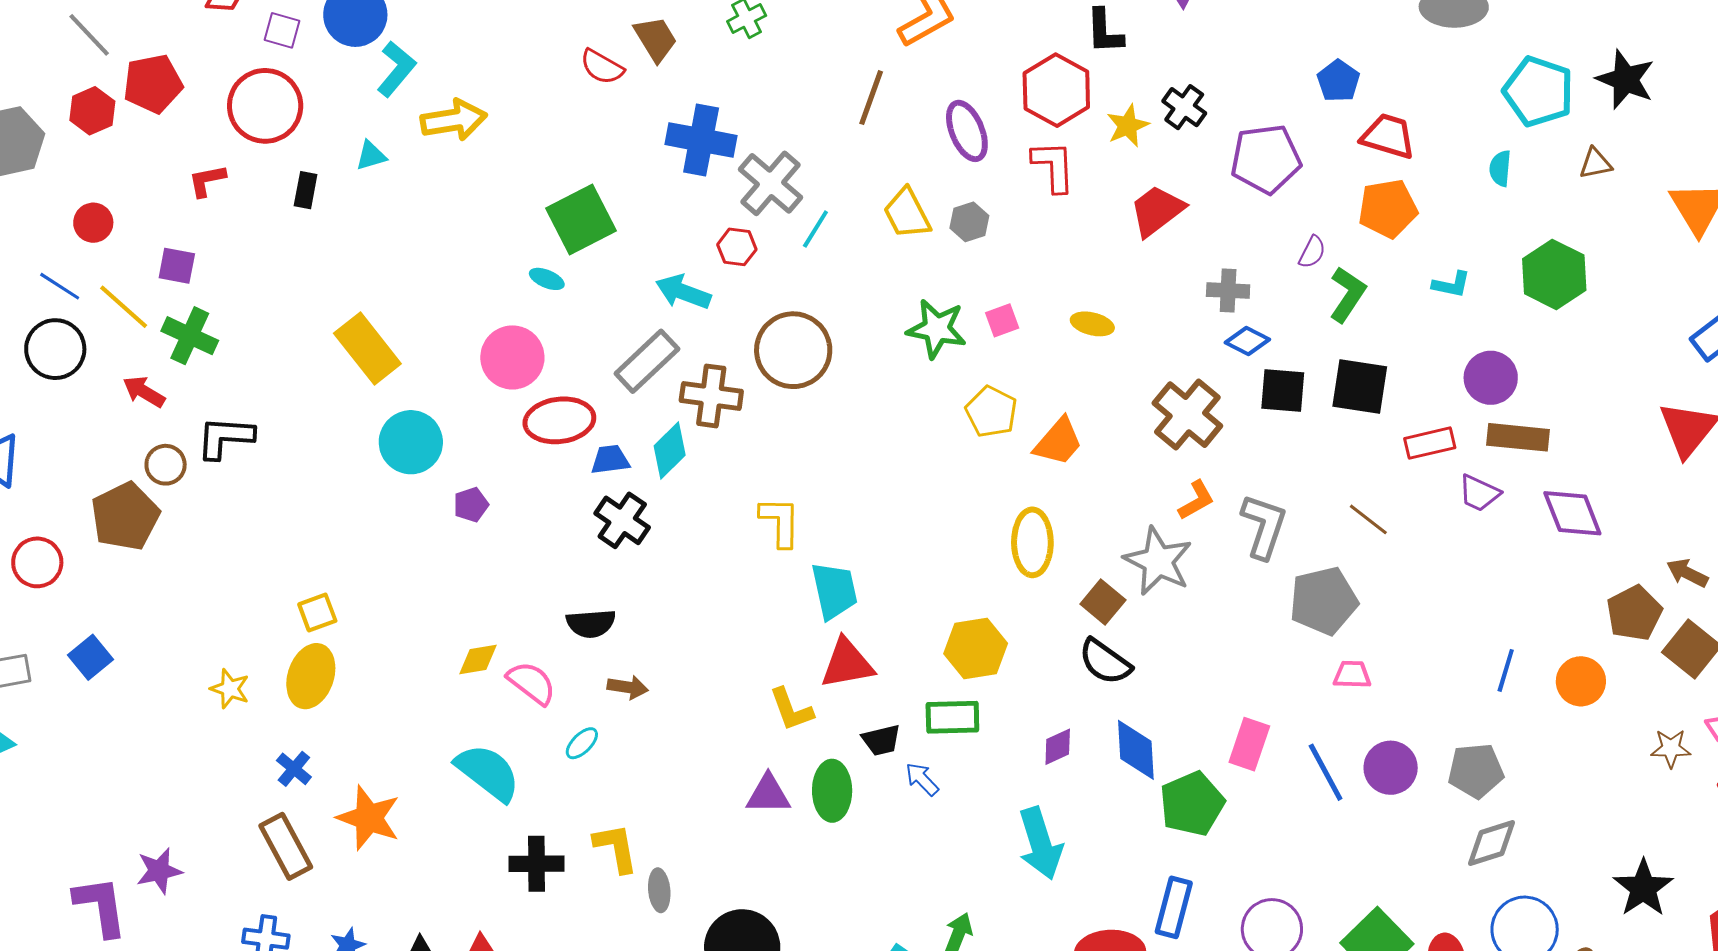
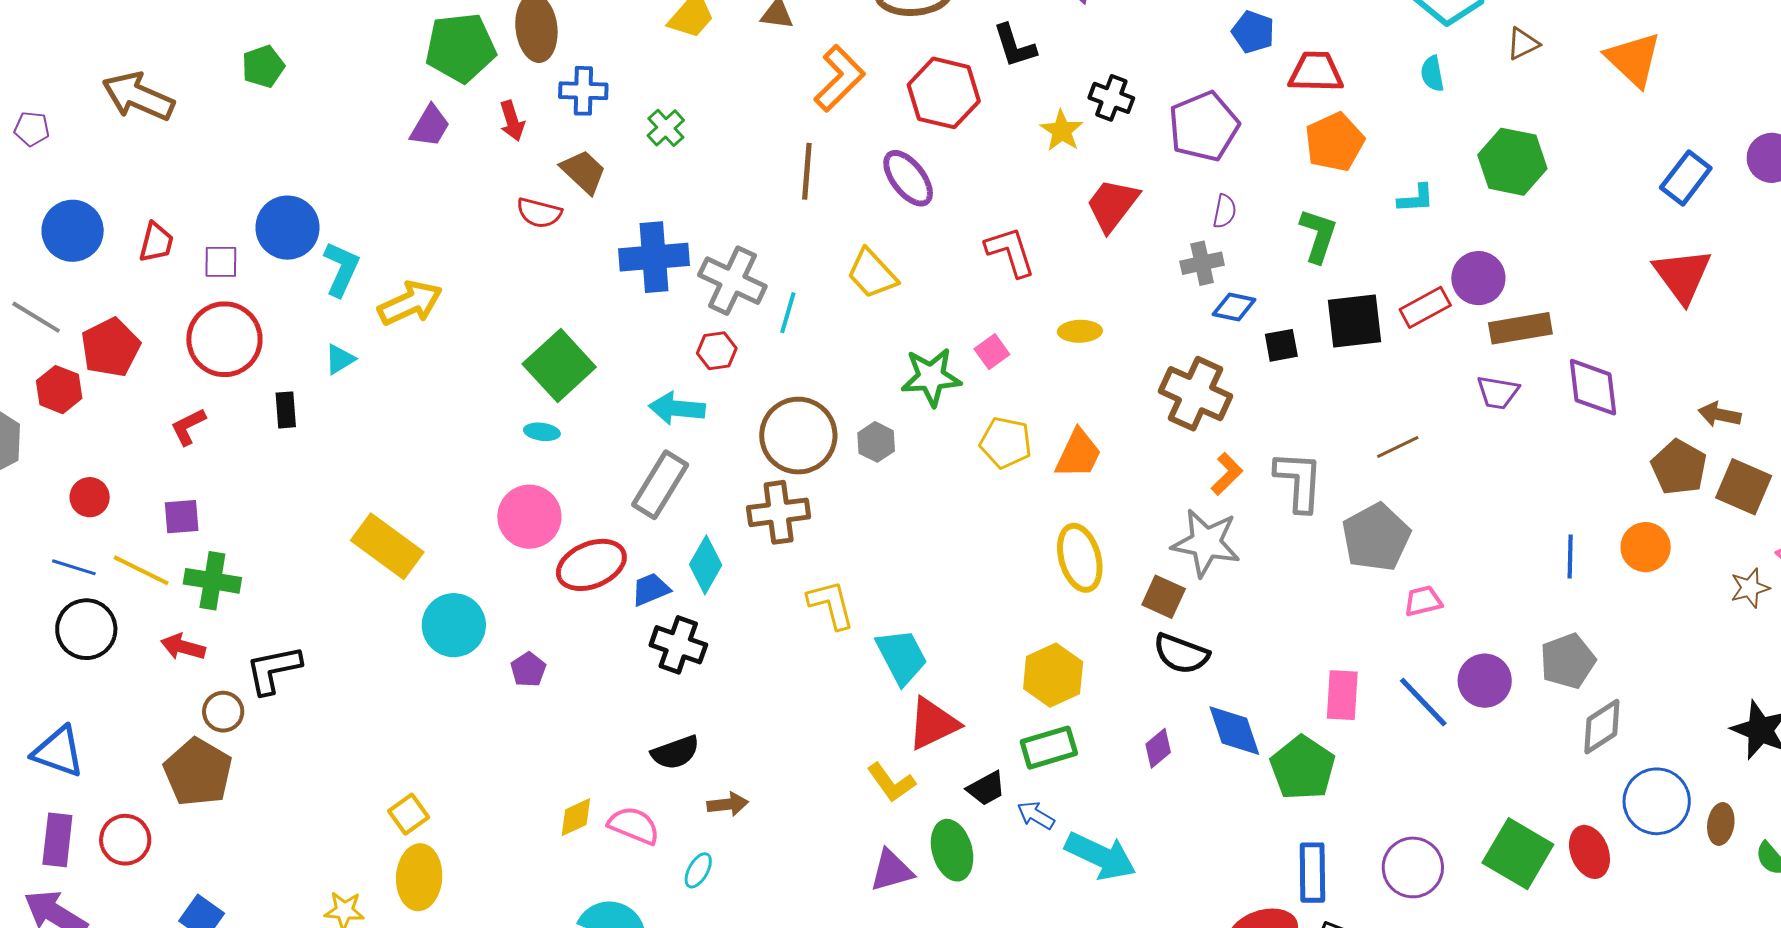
red hexagon: (1056, 90) -> (944, 93), moved
red L-shape: (1053, 166) -> (1010, 252), moved
gray hexagon: (969, 222) -> (876, 442), moved
purple semicircle: (1312, 252) -> (1225, 211), moved
black square: (1283, 391) -> (1281, 345), size x0.7
brown cross: (711, 396) -> (779, 512), moved
red rectangle: (1430, 443) -> (1425, 307), moved
purple diamond: (1572, 513) -> (1593, 387), turned 30
brown line: (1368, 519) -> (1398, 447), turned -48
cyan arrow: (1040, 843) -> (1101, 856), moved, turned -32

